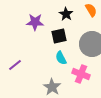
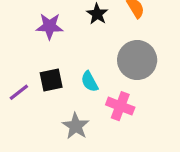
black square: (59, 36) -> (51, 80), moved

